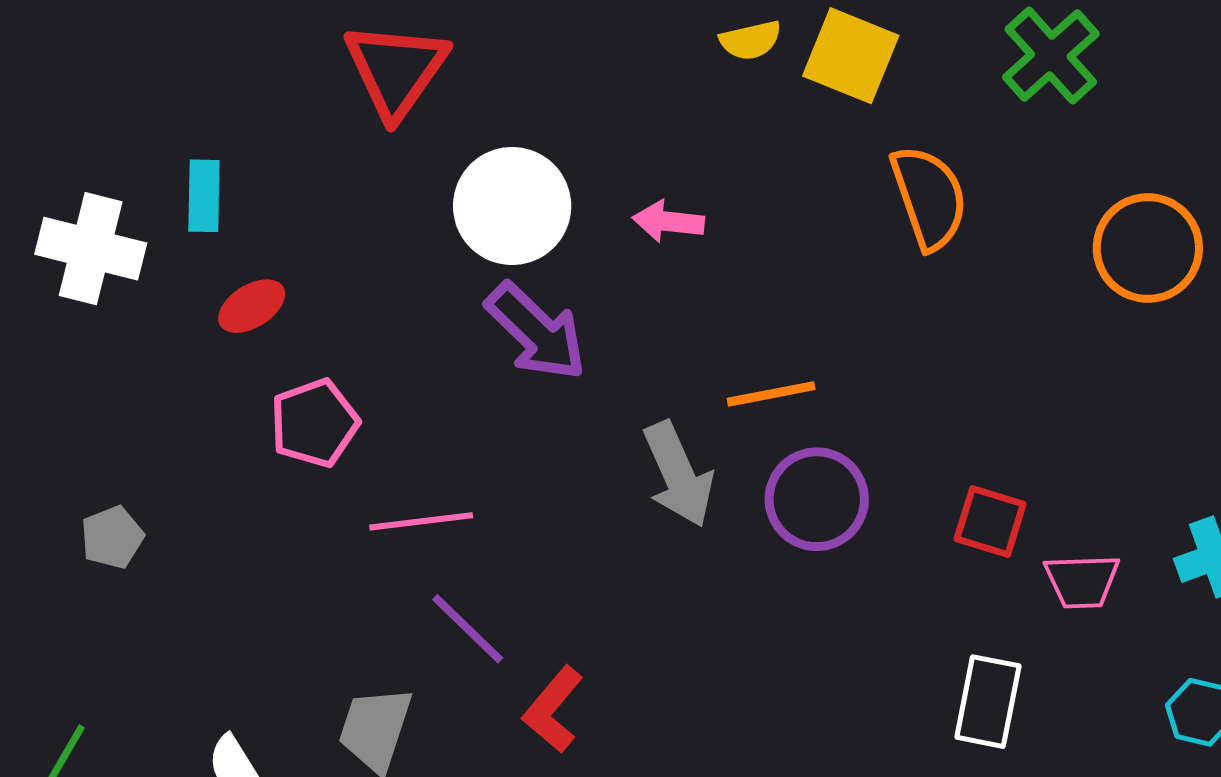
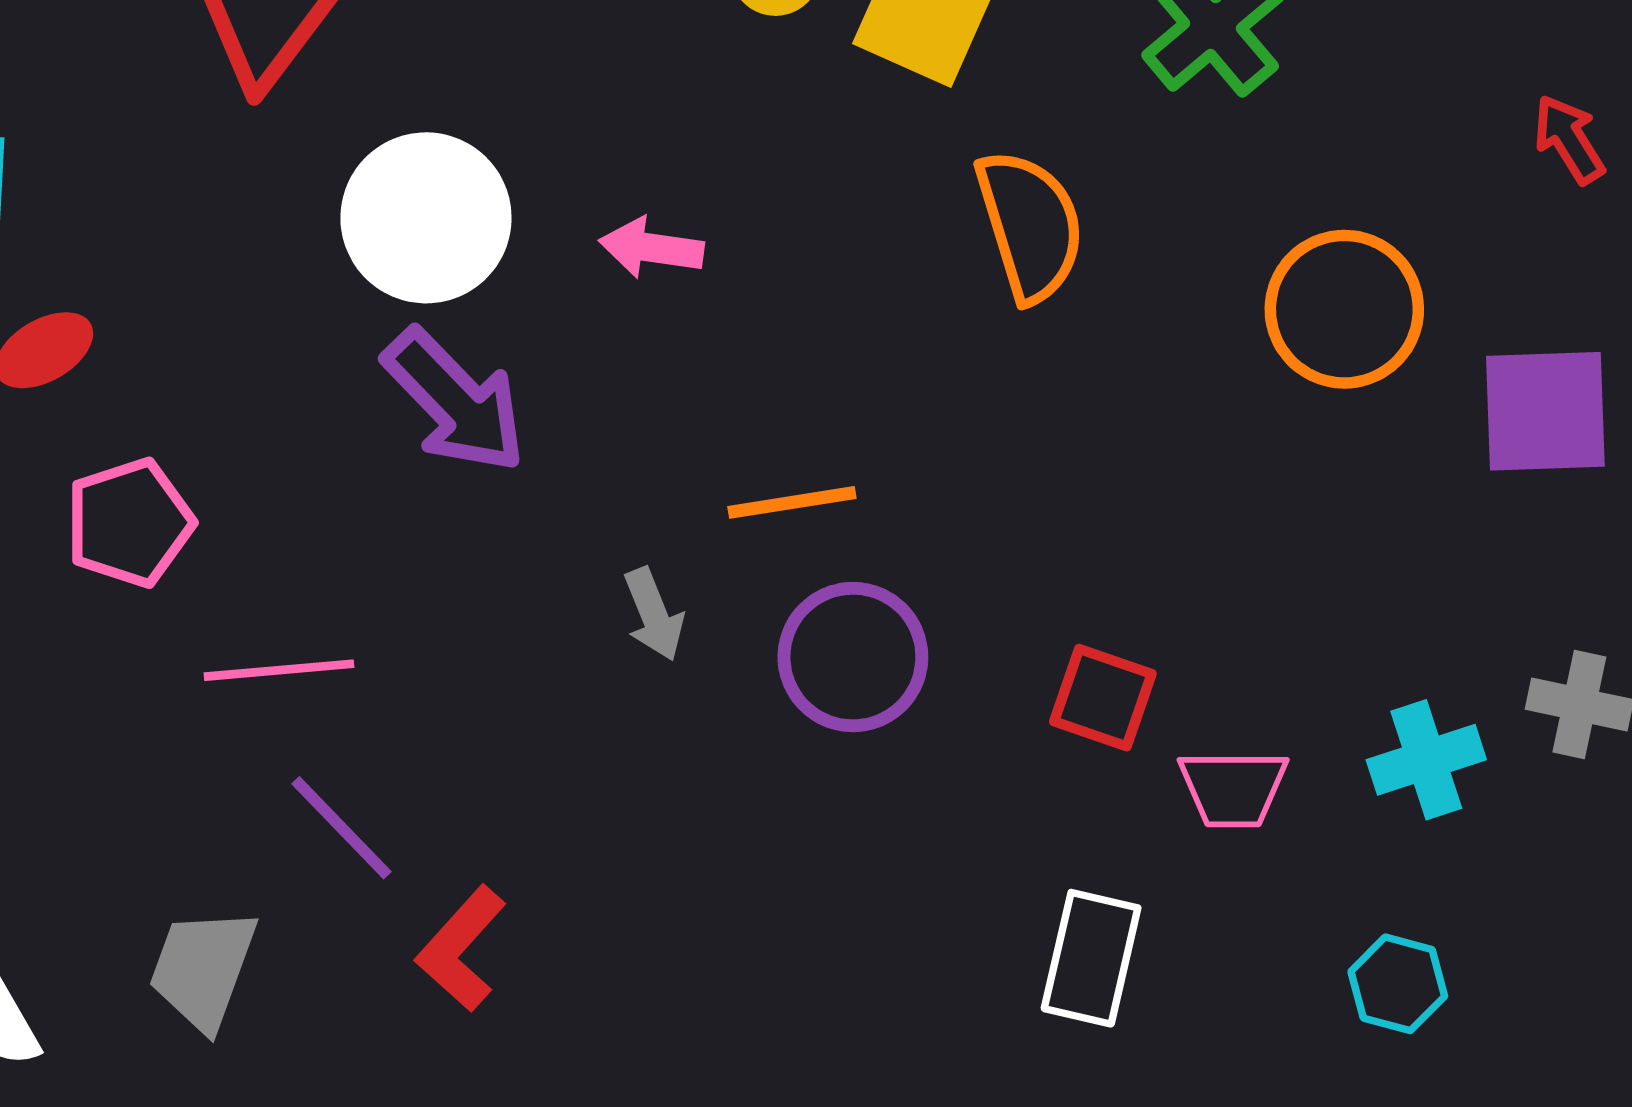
gray arrow: (678, 474) -> (654, 614), size x0.6

